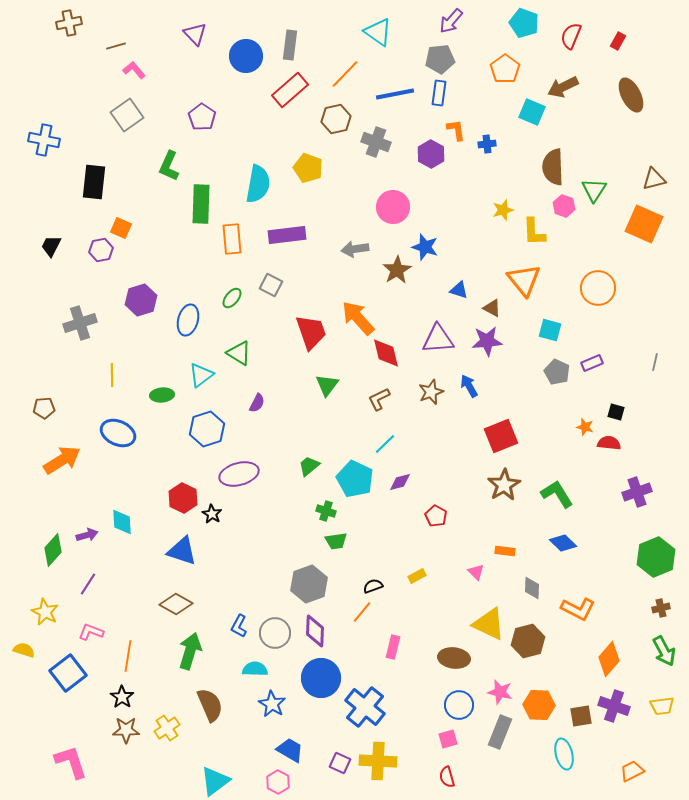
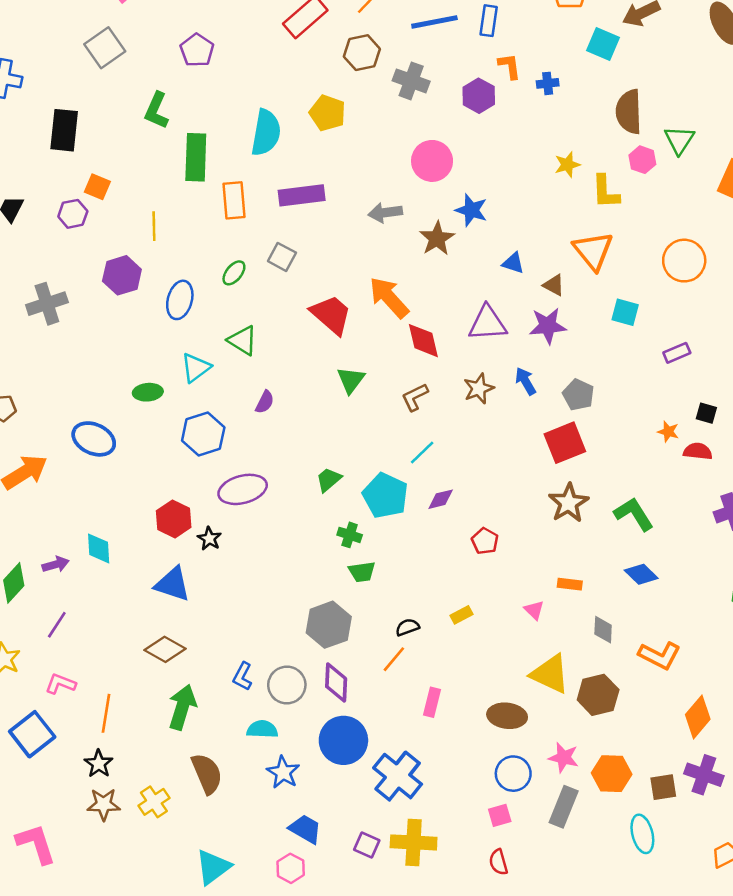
red trapezoid: (311, 332) -> (331, 315), turned -30
gray pentagon: (557, 372) -> (578, 395), moved
yellow line: (112, 375) -> (154, 226), moved

